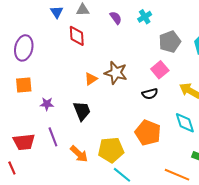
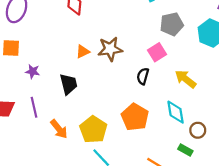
brown star: (116, 73) -> (110, 49), turned -30
black semicircle: (150, 94) -> (143, 76), turned 112
yellow pentagon: (111, 150) -> (93, 130), turned 30

